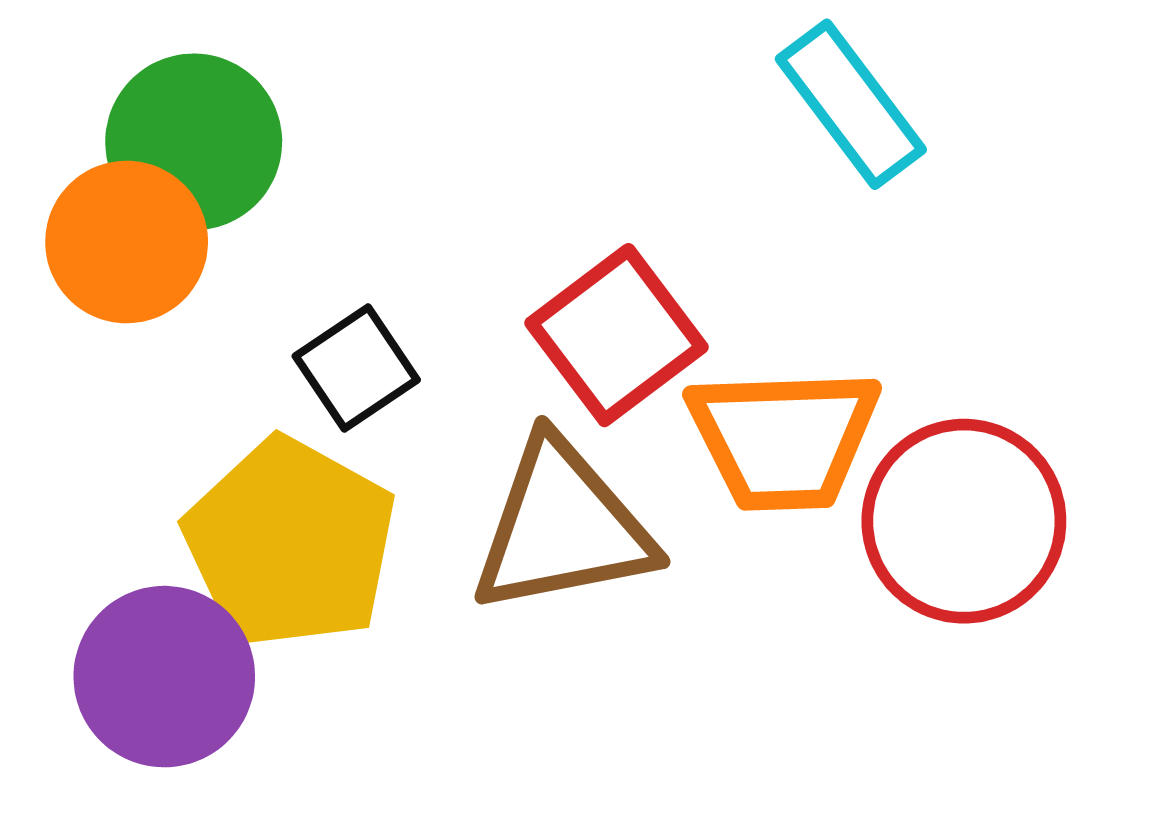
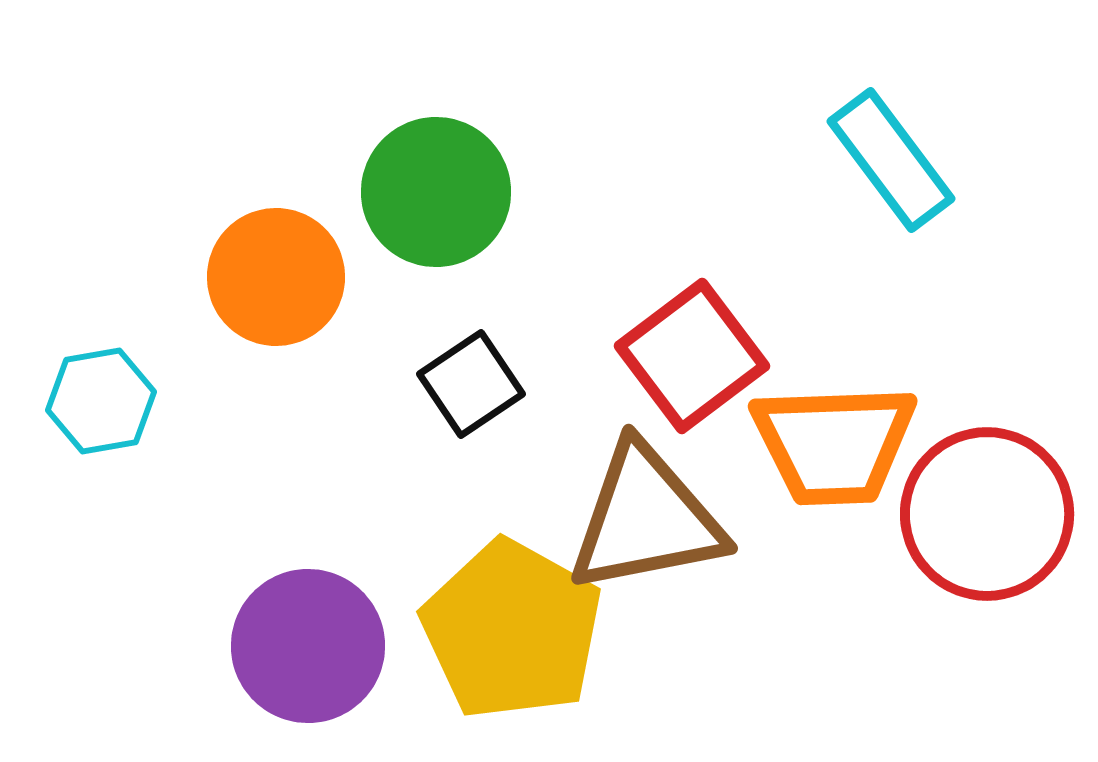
green circle: (194, 142) -> (436, 192), moved
yellow pentagon: (290, 544) -> (512, 630), moved

